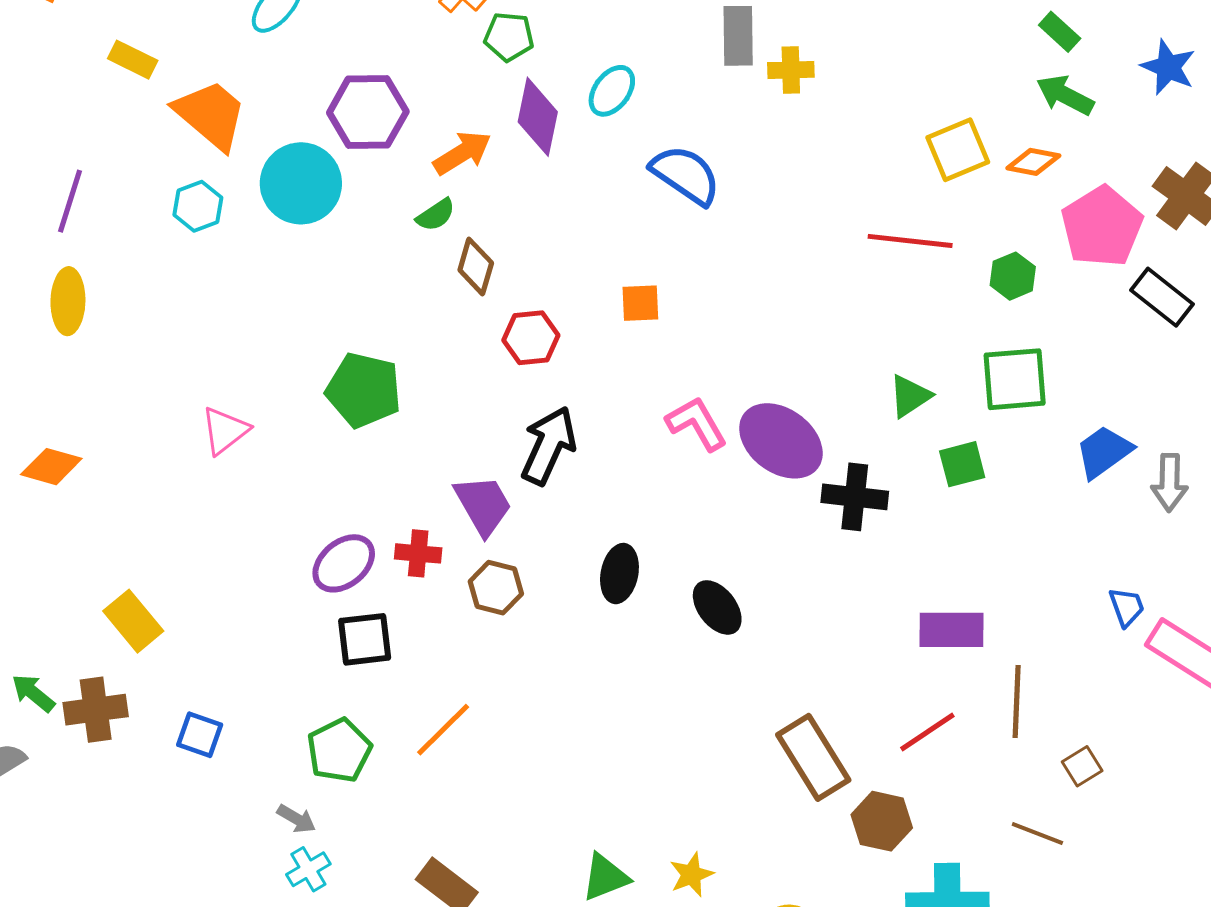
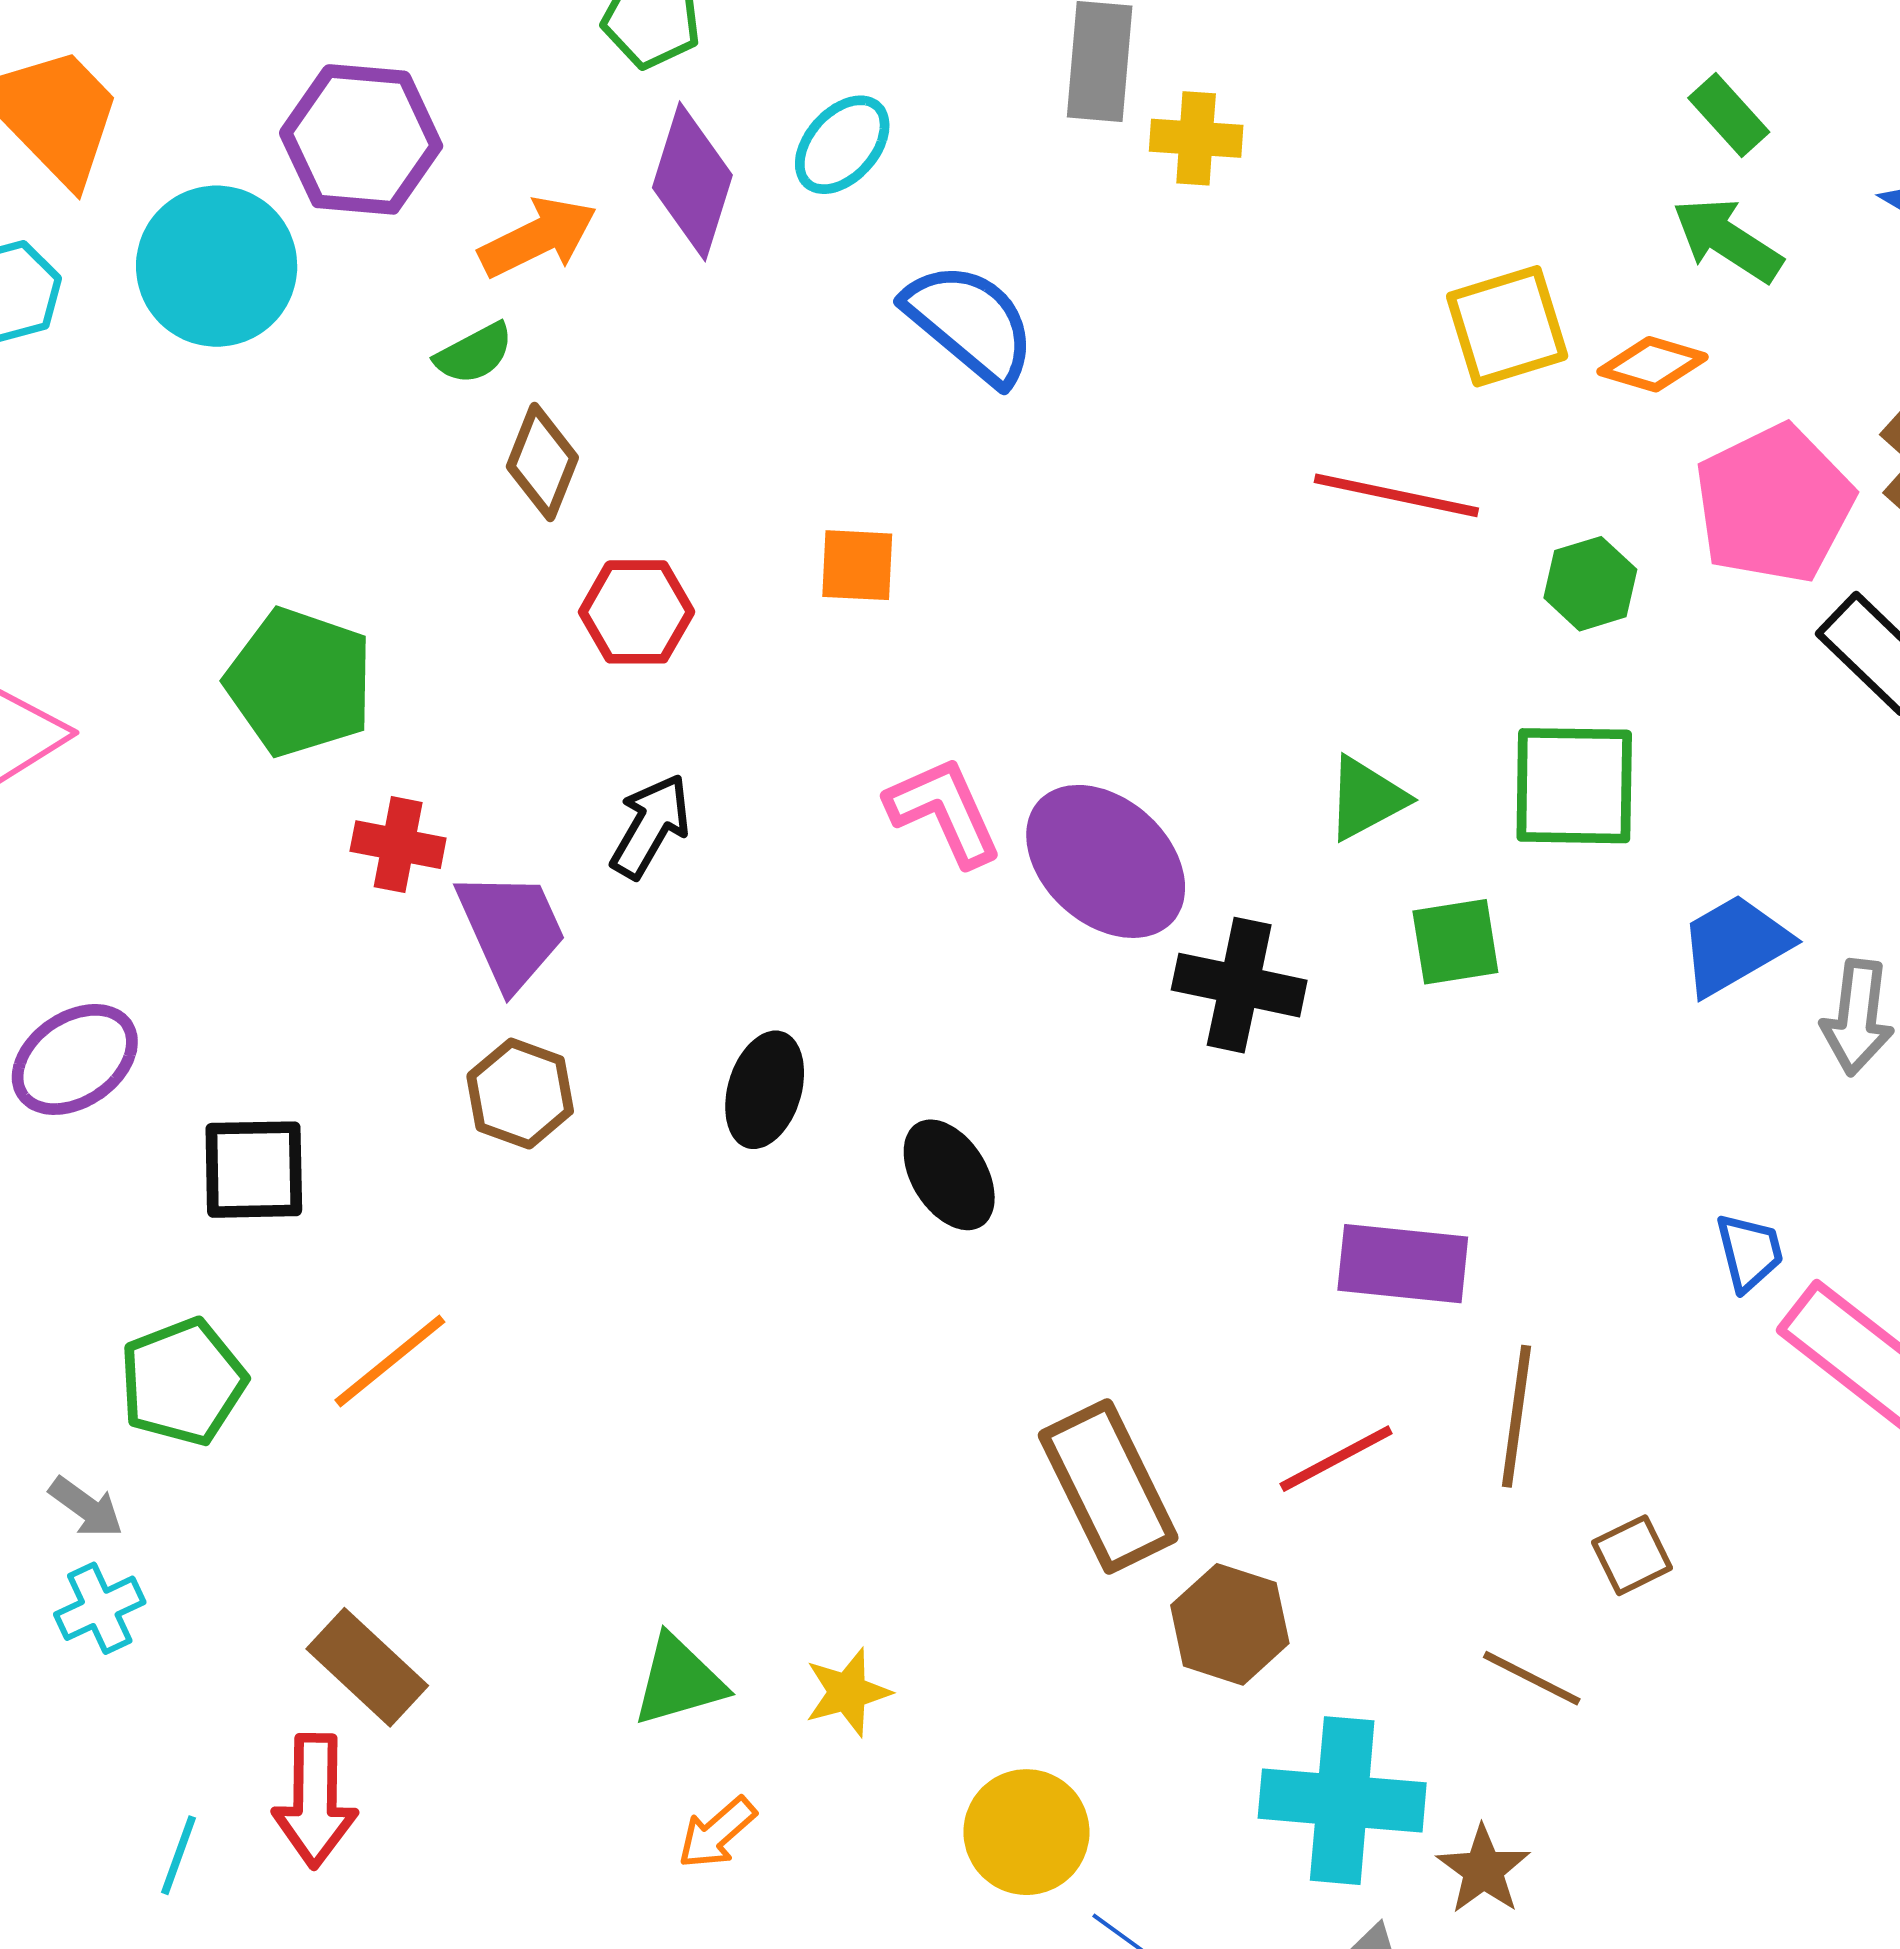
black arrow: (549, 446) -> (650, 826), size x0.7
red cross: (418, 553) -> (398, 845), moved
purple ellipse: (344, 563) -> (75, 1059), moved

